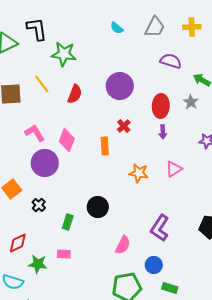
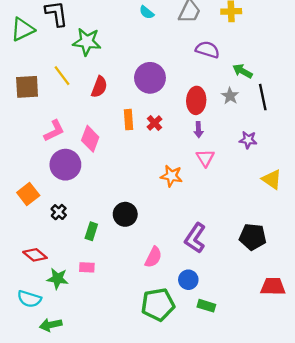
pink L-shape: (35, 133) -> (54, 131), turned 95
orange rectangle: (105, 146) -> (129, 120), moved
pink triangle: (174, 169) -> (205, 158), moved, turned -30
red diamond: (18, 243) -> (35, 255), turned 65

